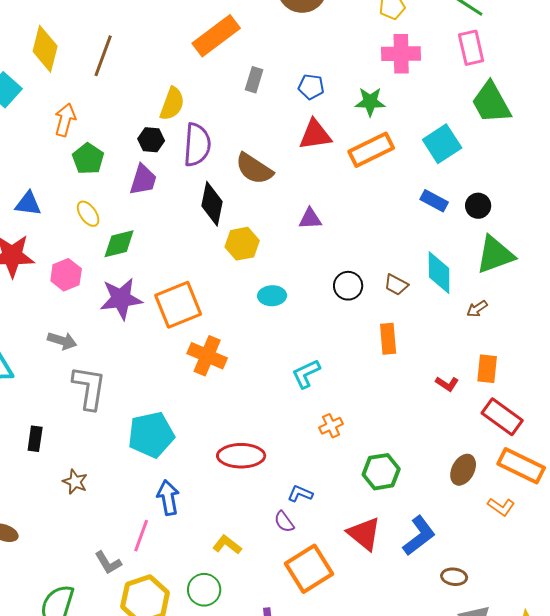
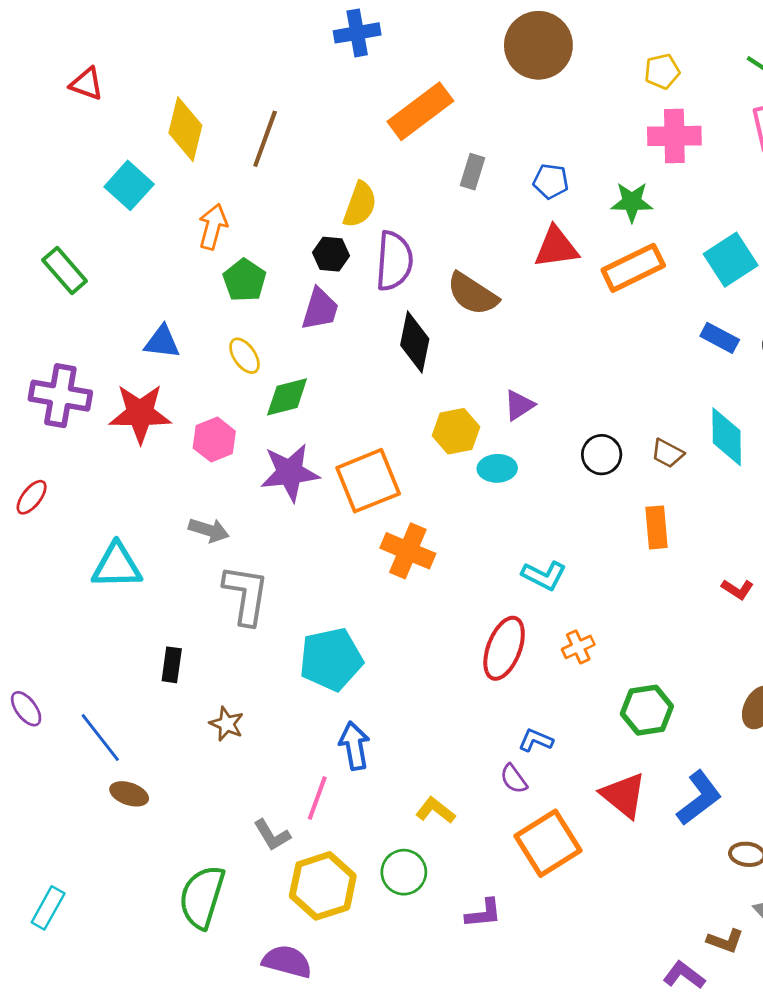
purple triangle: (310, 219) -> (519, 405), moved, turned -30
yellow hexagon: (242, 244) -> (456, 431), moved
cyan L-shape: (306, 374) -> (544, 575), turned -128
red ellipse: (241, 456) -> (504, 648), moved, turned -69

